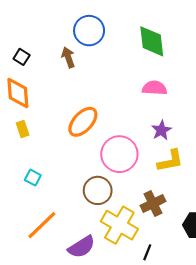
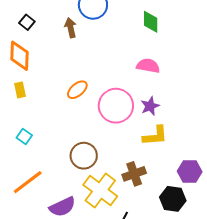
green diamond: (152, 41) -> (151, 22), size x0.7
orange ellipse: (83, 122) -> (77, 90), size x0.7
pink circle: (119, 154) -> (116, 106), moved

